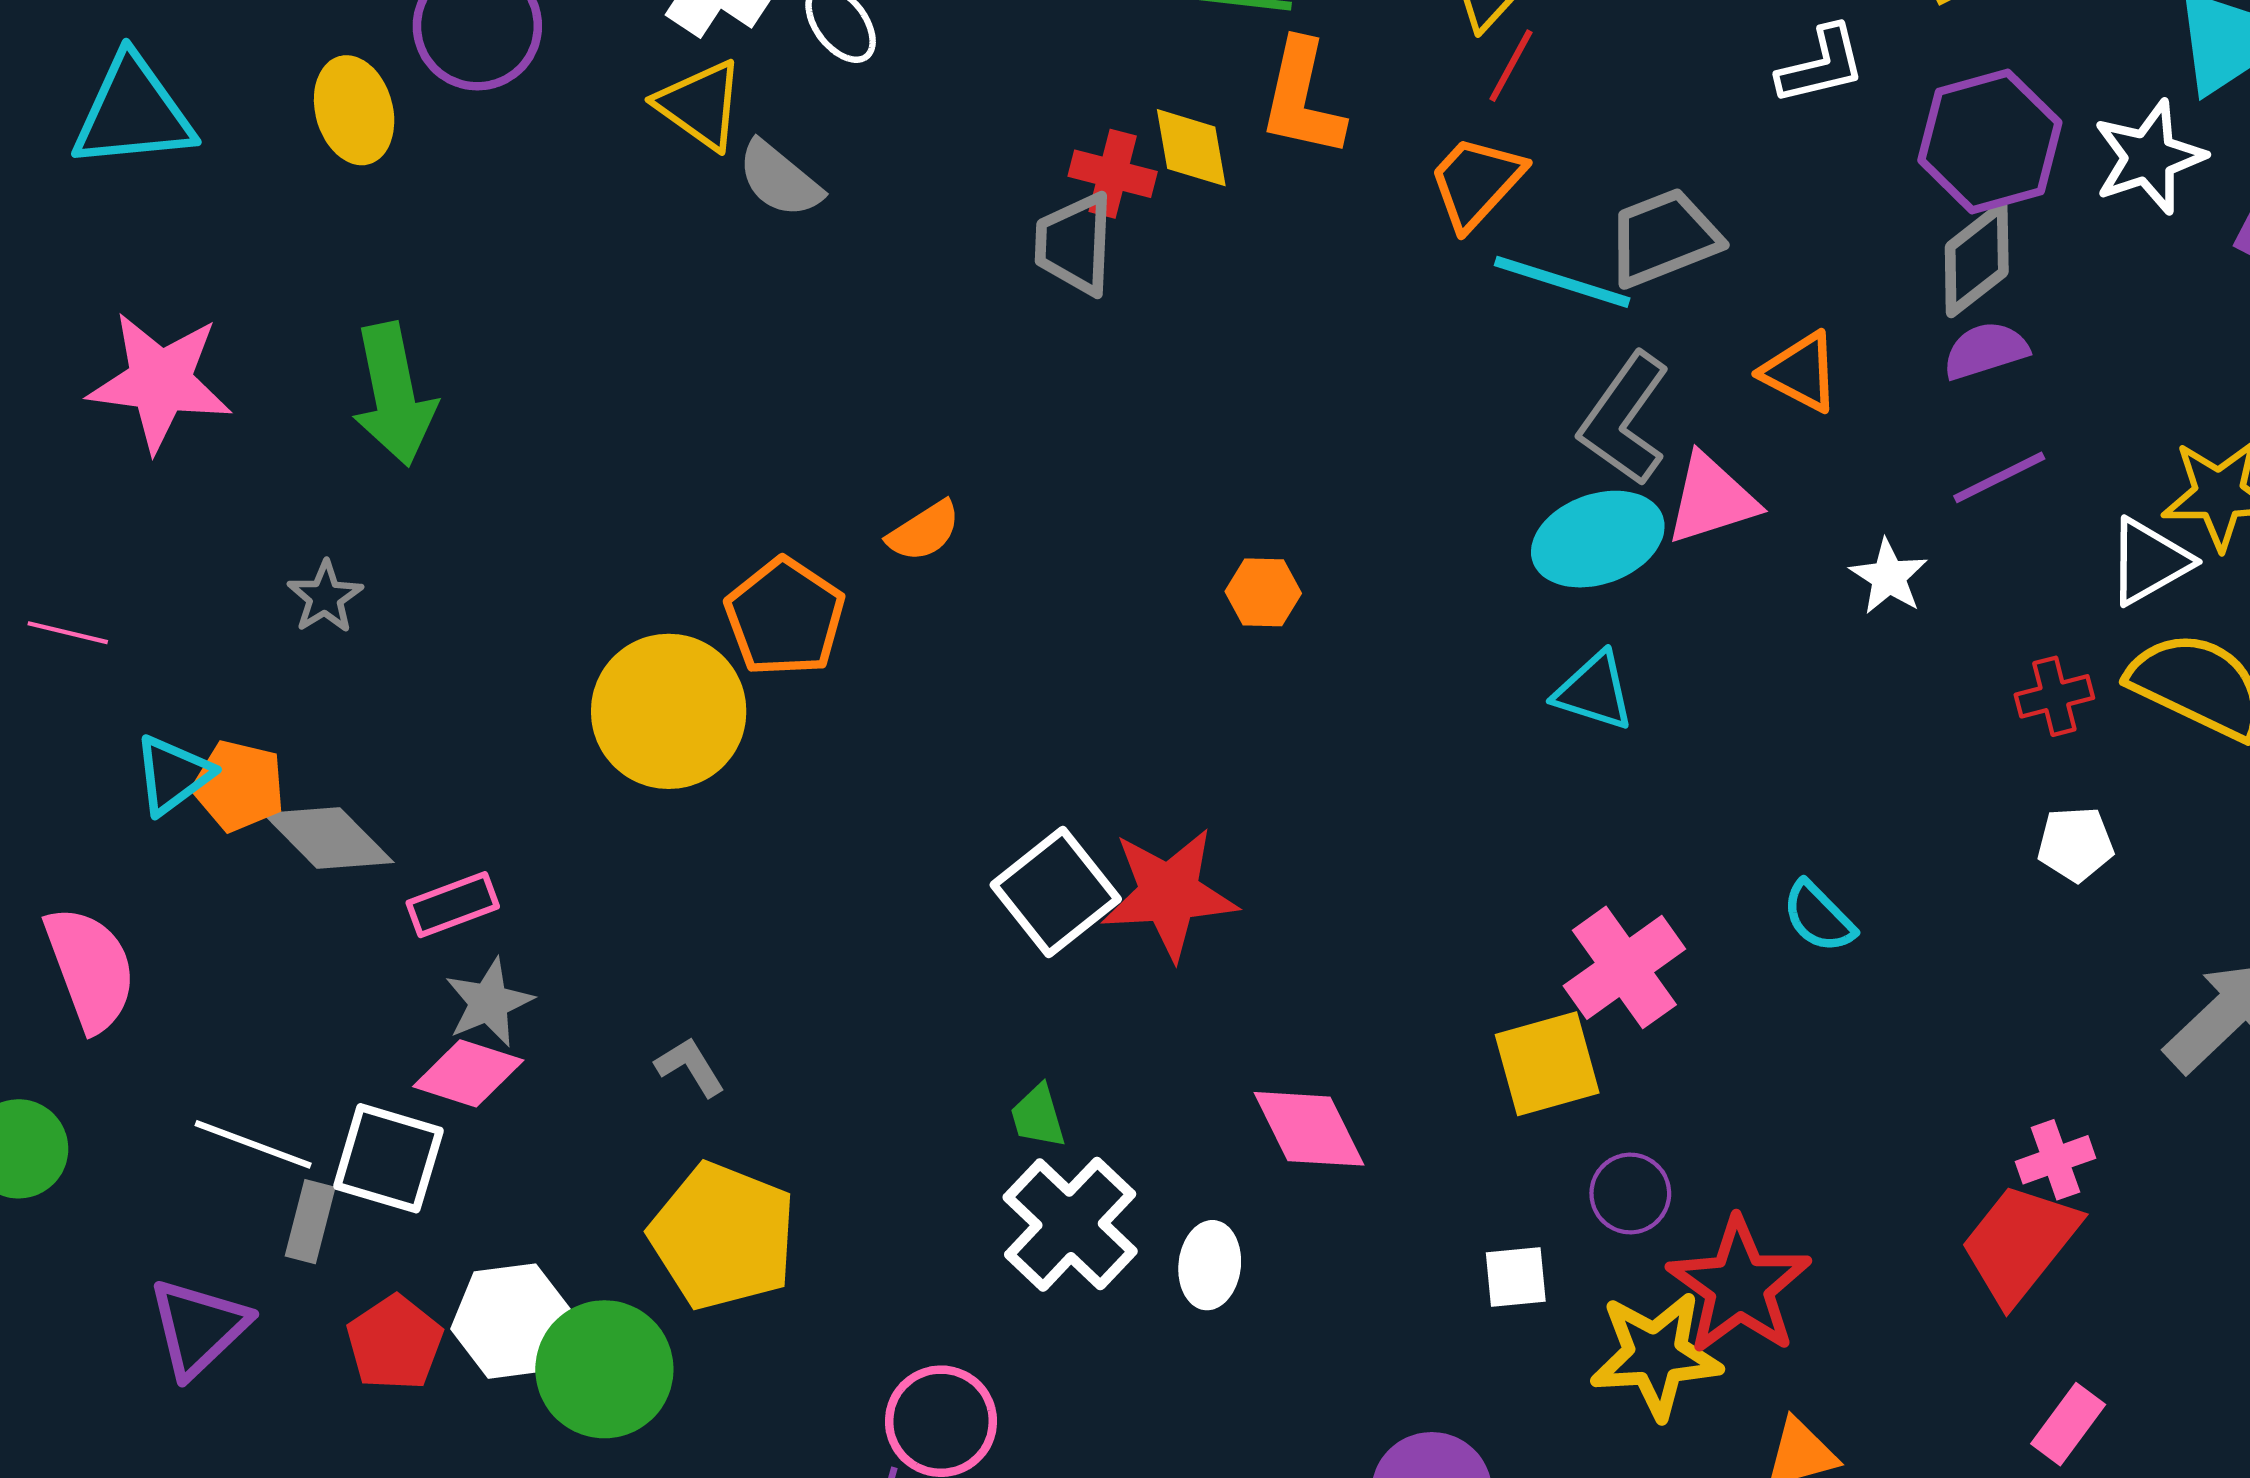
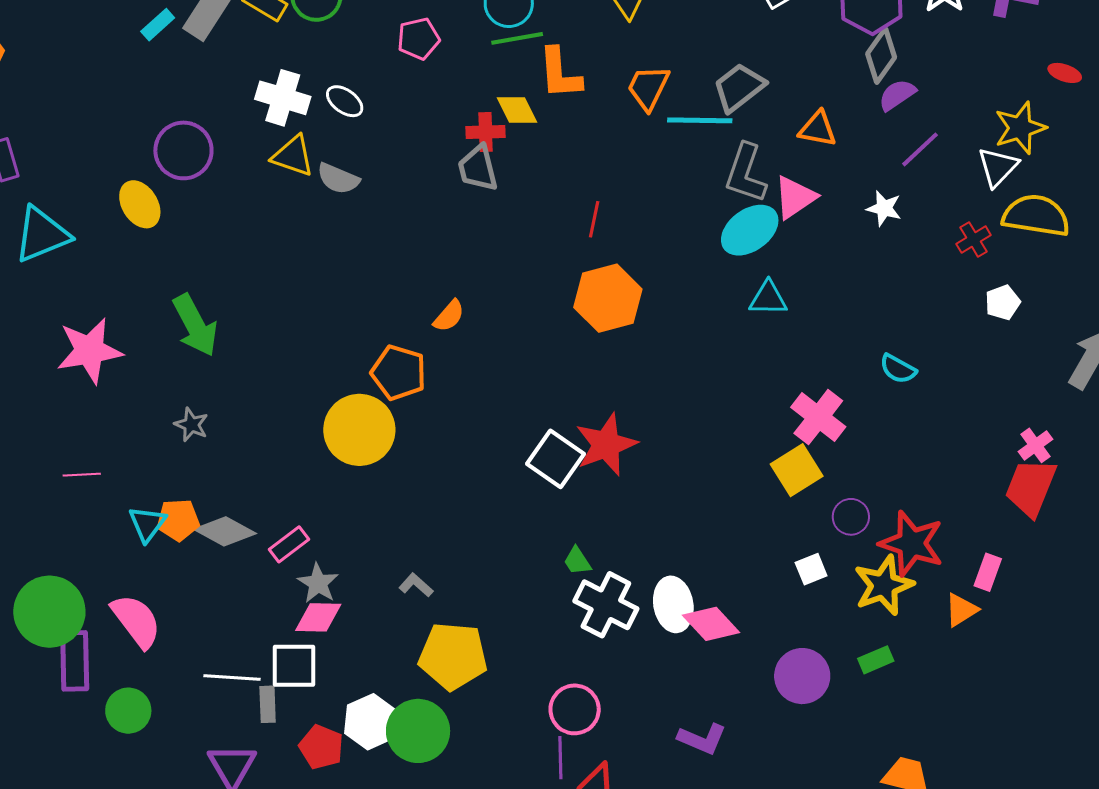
red line: (1511, 66) -> (594, 219), moved
orange hexagon: (1263, 592) -> (608, 298), size x2.0
pink diamond: (1309, 1129) -> (711, 624), moved
white ellipse: (1210, 1265) -> (673, 604), size x1.4
pink rectangle: (2068, 1424) -> (988, 572), moved

